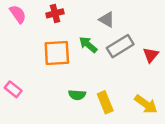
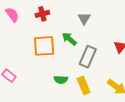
gray triangle: (107, 20) -> (84, 18), turned 32
gray rectangle: (120, 46) -> (88, 57), moved, turned -35

